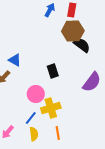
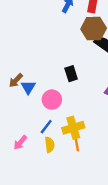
blue triangle: (15, 60) -> (28, 87), moved, turned 32
yellow cross: (51, 108) -> (73, 128), moved

